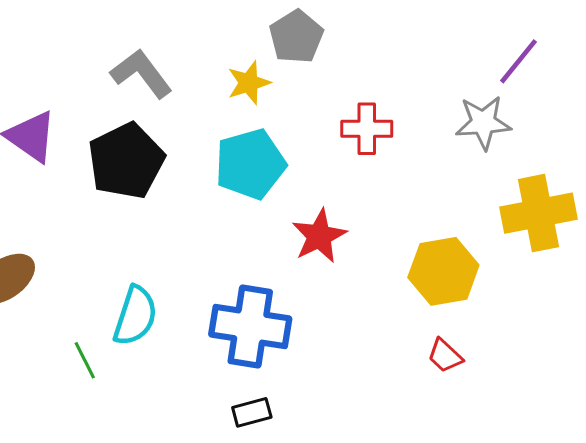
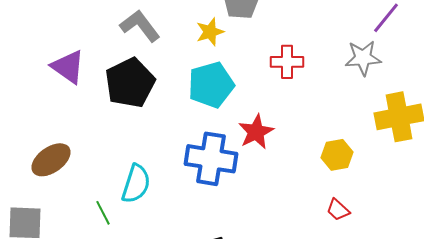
yellow hexagon: (443, 271) -> (337, 155), size x0.7
blue cross: (250, 327) -> (211, 159), moved

